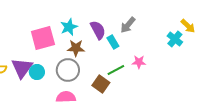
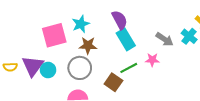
gray arrow: (128, 25) -> (165, 39), moved, turned -96
purple semicircle: (98, 30) -> (120, 20), moved
cyan rectangle: (113, 42) -> (126, 39), size x1.5

